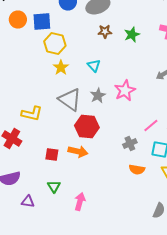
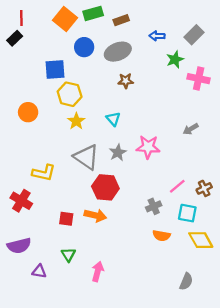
orange circle: (18, 20) -> (28, 112), moved
green star: (132, 34) -> (175, 59), moved
pink star: (125, 90) -> (148, 147), turned 30

